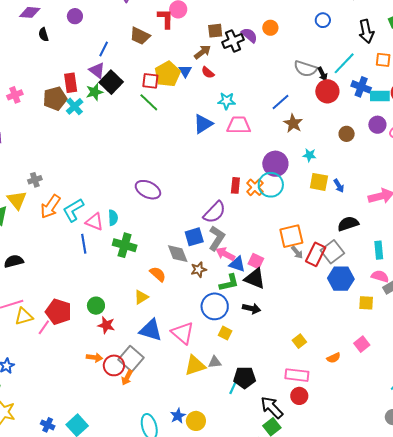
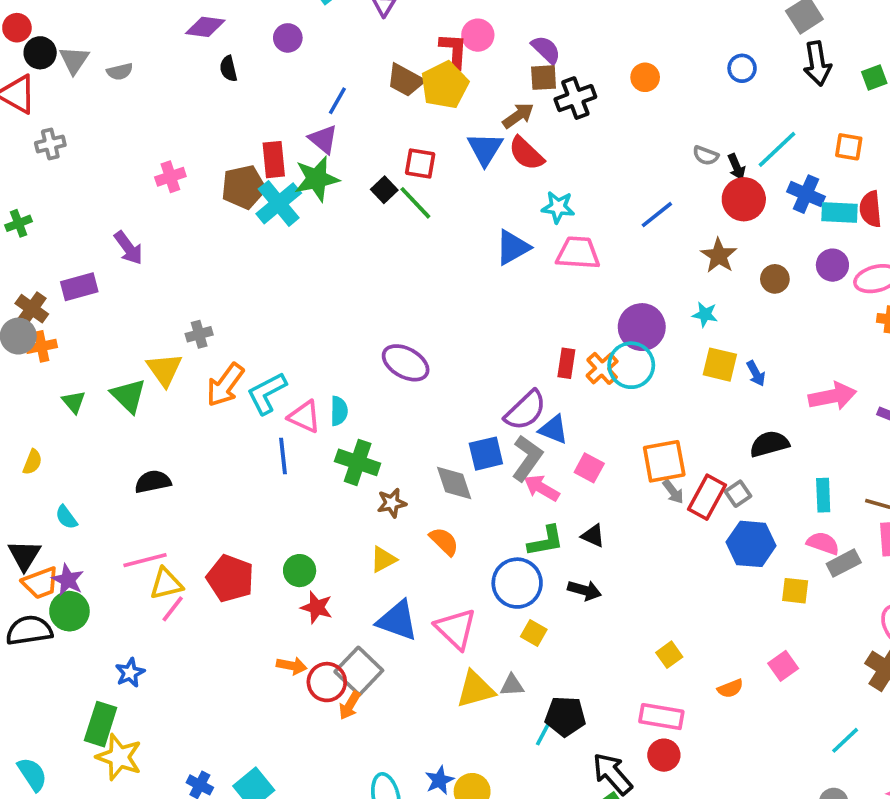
black arrow: (366, 31) -> (817, 64), moved
purple semicircle: (249, 35) -> (546, 50), moved
gray semicircle: (305, 69) -> (706, 155), size x0.6
blue triangle: (185, 71) -> (485, 149), size x1.5
red semicircle: (208, 72) -> (526, 153), size x1.5
yellow pentagon: (168, 74) -> (445, 85), moved
black square: (111, 82) -> (384, 190), moved, size x0.6
green star: (94, 92) -> (317, 179), size x1.4
cyan cross: (75, 106) -> (279, 203), size x1.4
brown star: (293, 123) -> (719, 256), moved
gray square: (332, 252) -> (738, 494), size x0.6
pink square: (256, 261) -> (589, 468), moved
blue triangle: (237, 264) -> (553, 429), moved
brown star: (199, 270) -> (392, 503), moved
orange semicircle: (158, 274) -> (444, 541), moved
black triangle: (255, 279) -> (593, 536), size x0.6
pink line: (44, 327) -> (173, 609), moved

